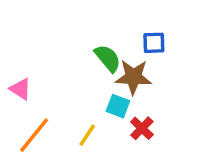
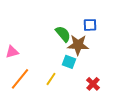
pink triangle: (20, 89) -> (12, 52), turned -48
red cross: (142, 128) -> (93, 84), moved

